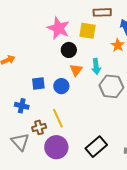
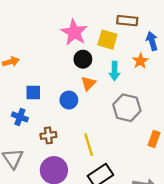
cyan arrow: (96, 67) -> (115, 71), moved
blue square: (38, 83) -> (33, 92), moved
yellow line: (58, 118) -> (89, 145), moved
brown cross: (39, 127) -> (48, 135), moved

